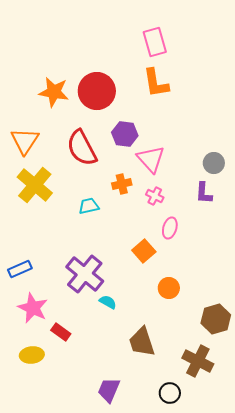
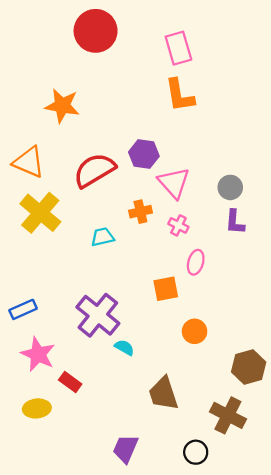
red circle: (97, 91) -> (96, 31), moved
orange triangle: (25, 141) -> (29, 162), turned -40
red semicircle: (82, 148) -> (94, 170), turned 87
gray circle: (214, 163) -> (230, 187), moved
orange square: (144, 251) -> (166, 289), turned 30

